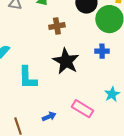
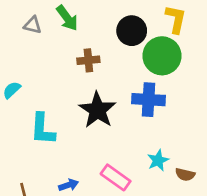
blue cross: (102, 51) -> (148, 100), size x1.6

